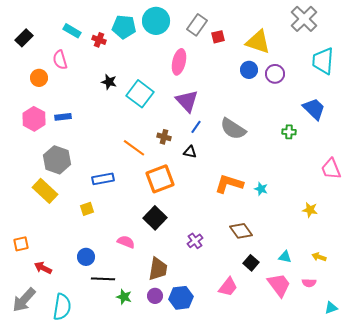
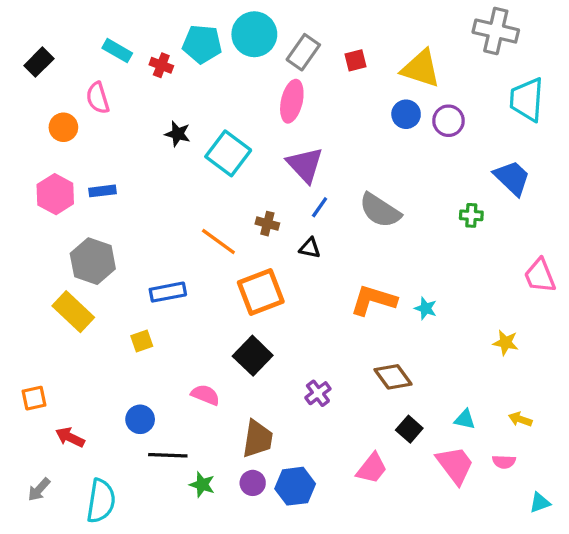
gray cross: (304, 19) -> (496, 31), turned -32
gray rectangle: (197, 25) -> (303, 52), moved
gray arrow: (24, 300) -> (39, 489), size x0.6

